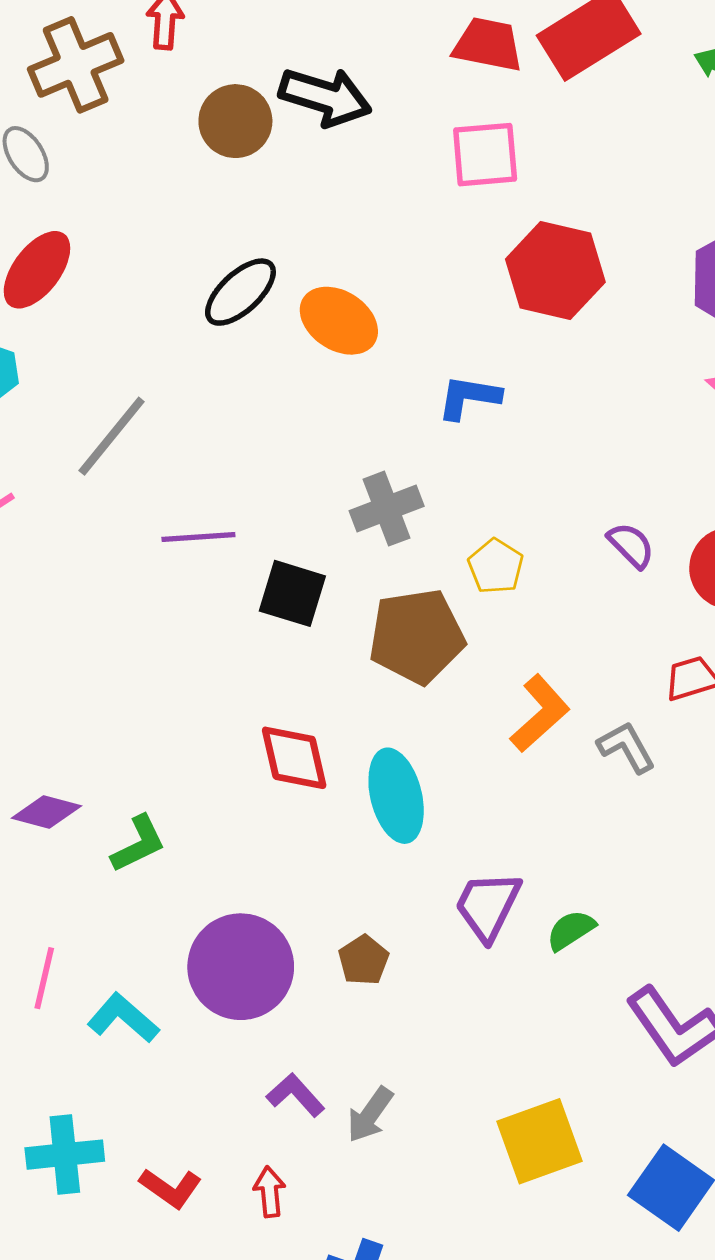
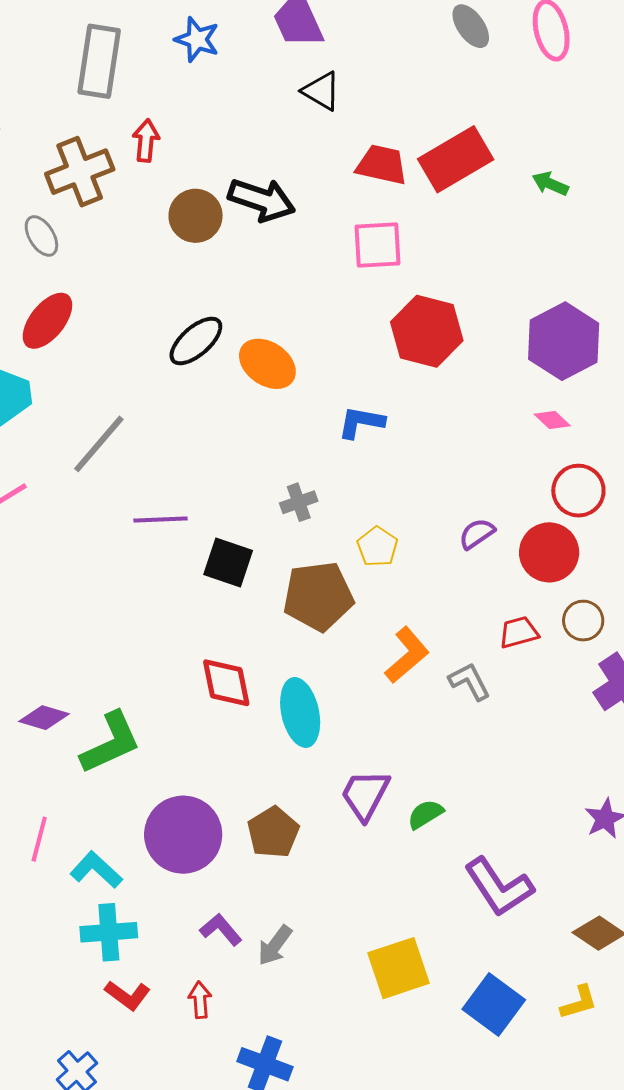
gray cross: (387, 509) -> (299, 502), size x0.7
purple semicircle: (631, 545) -> (477, 534), turned -81
green L-shape: (138, 844) -> (111, 743), size x1.5
brown pentagon: (364, 960) -> (273, 832), size x1.4
cyan cross: (65, 1155) -> (109, 932), moved

